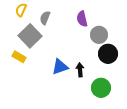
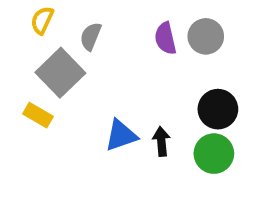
gray circle: (99, 35) -> (206, 36), moved
green circle: (101, 88) -> (214, 154), moved

